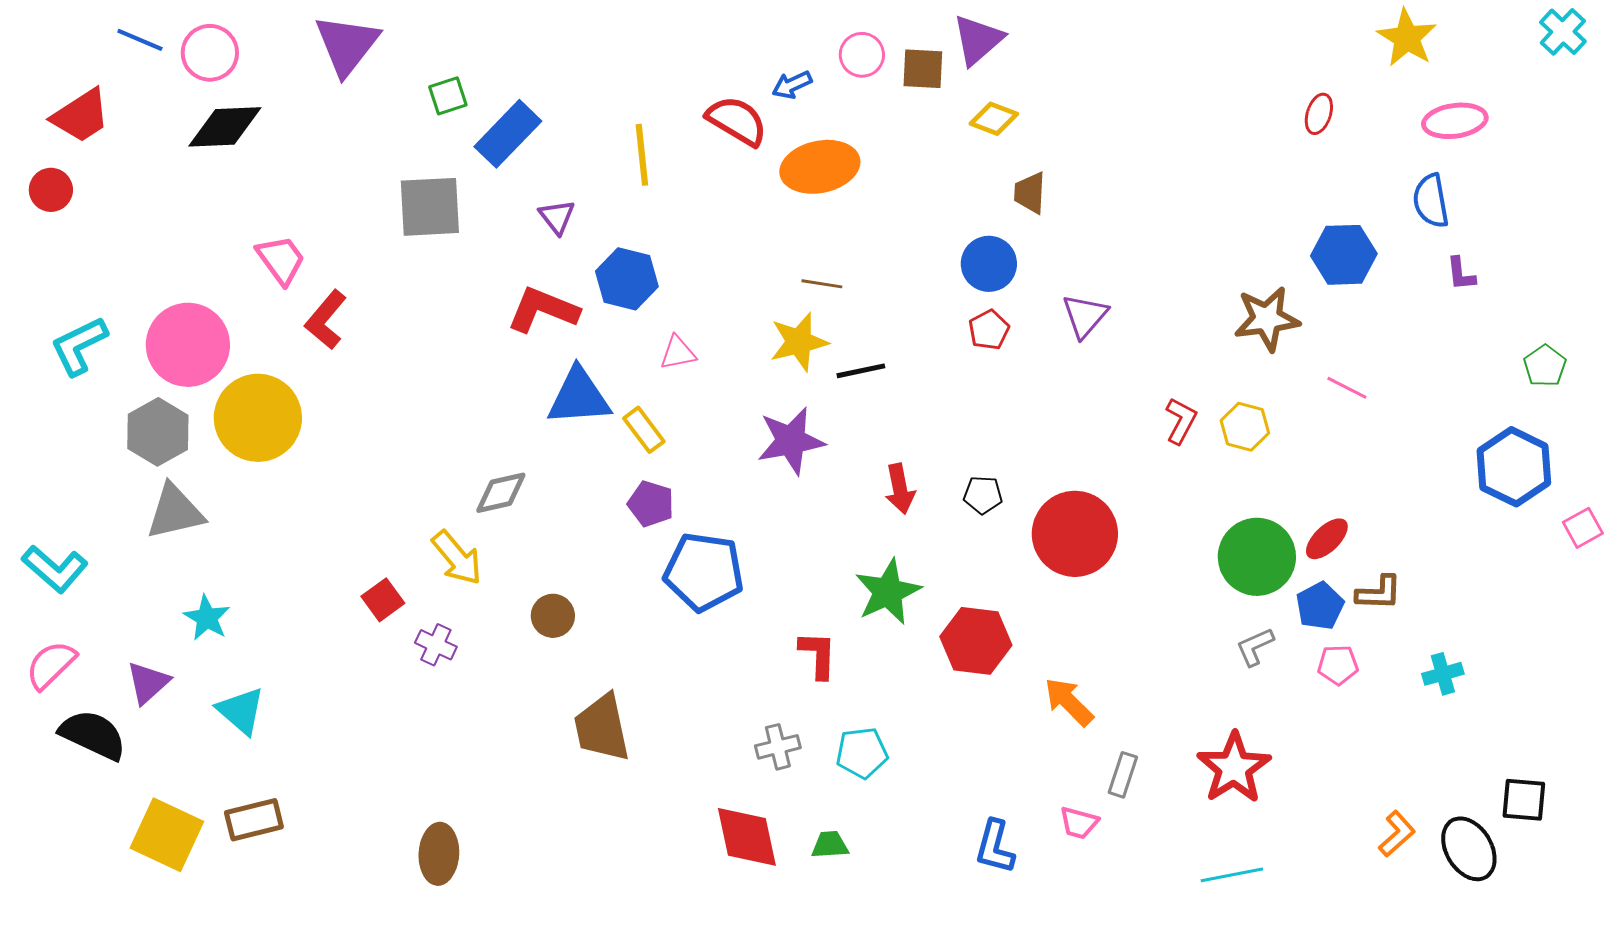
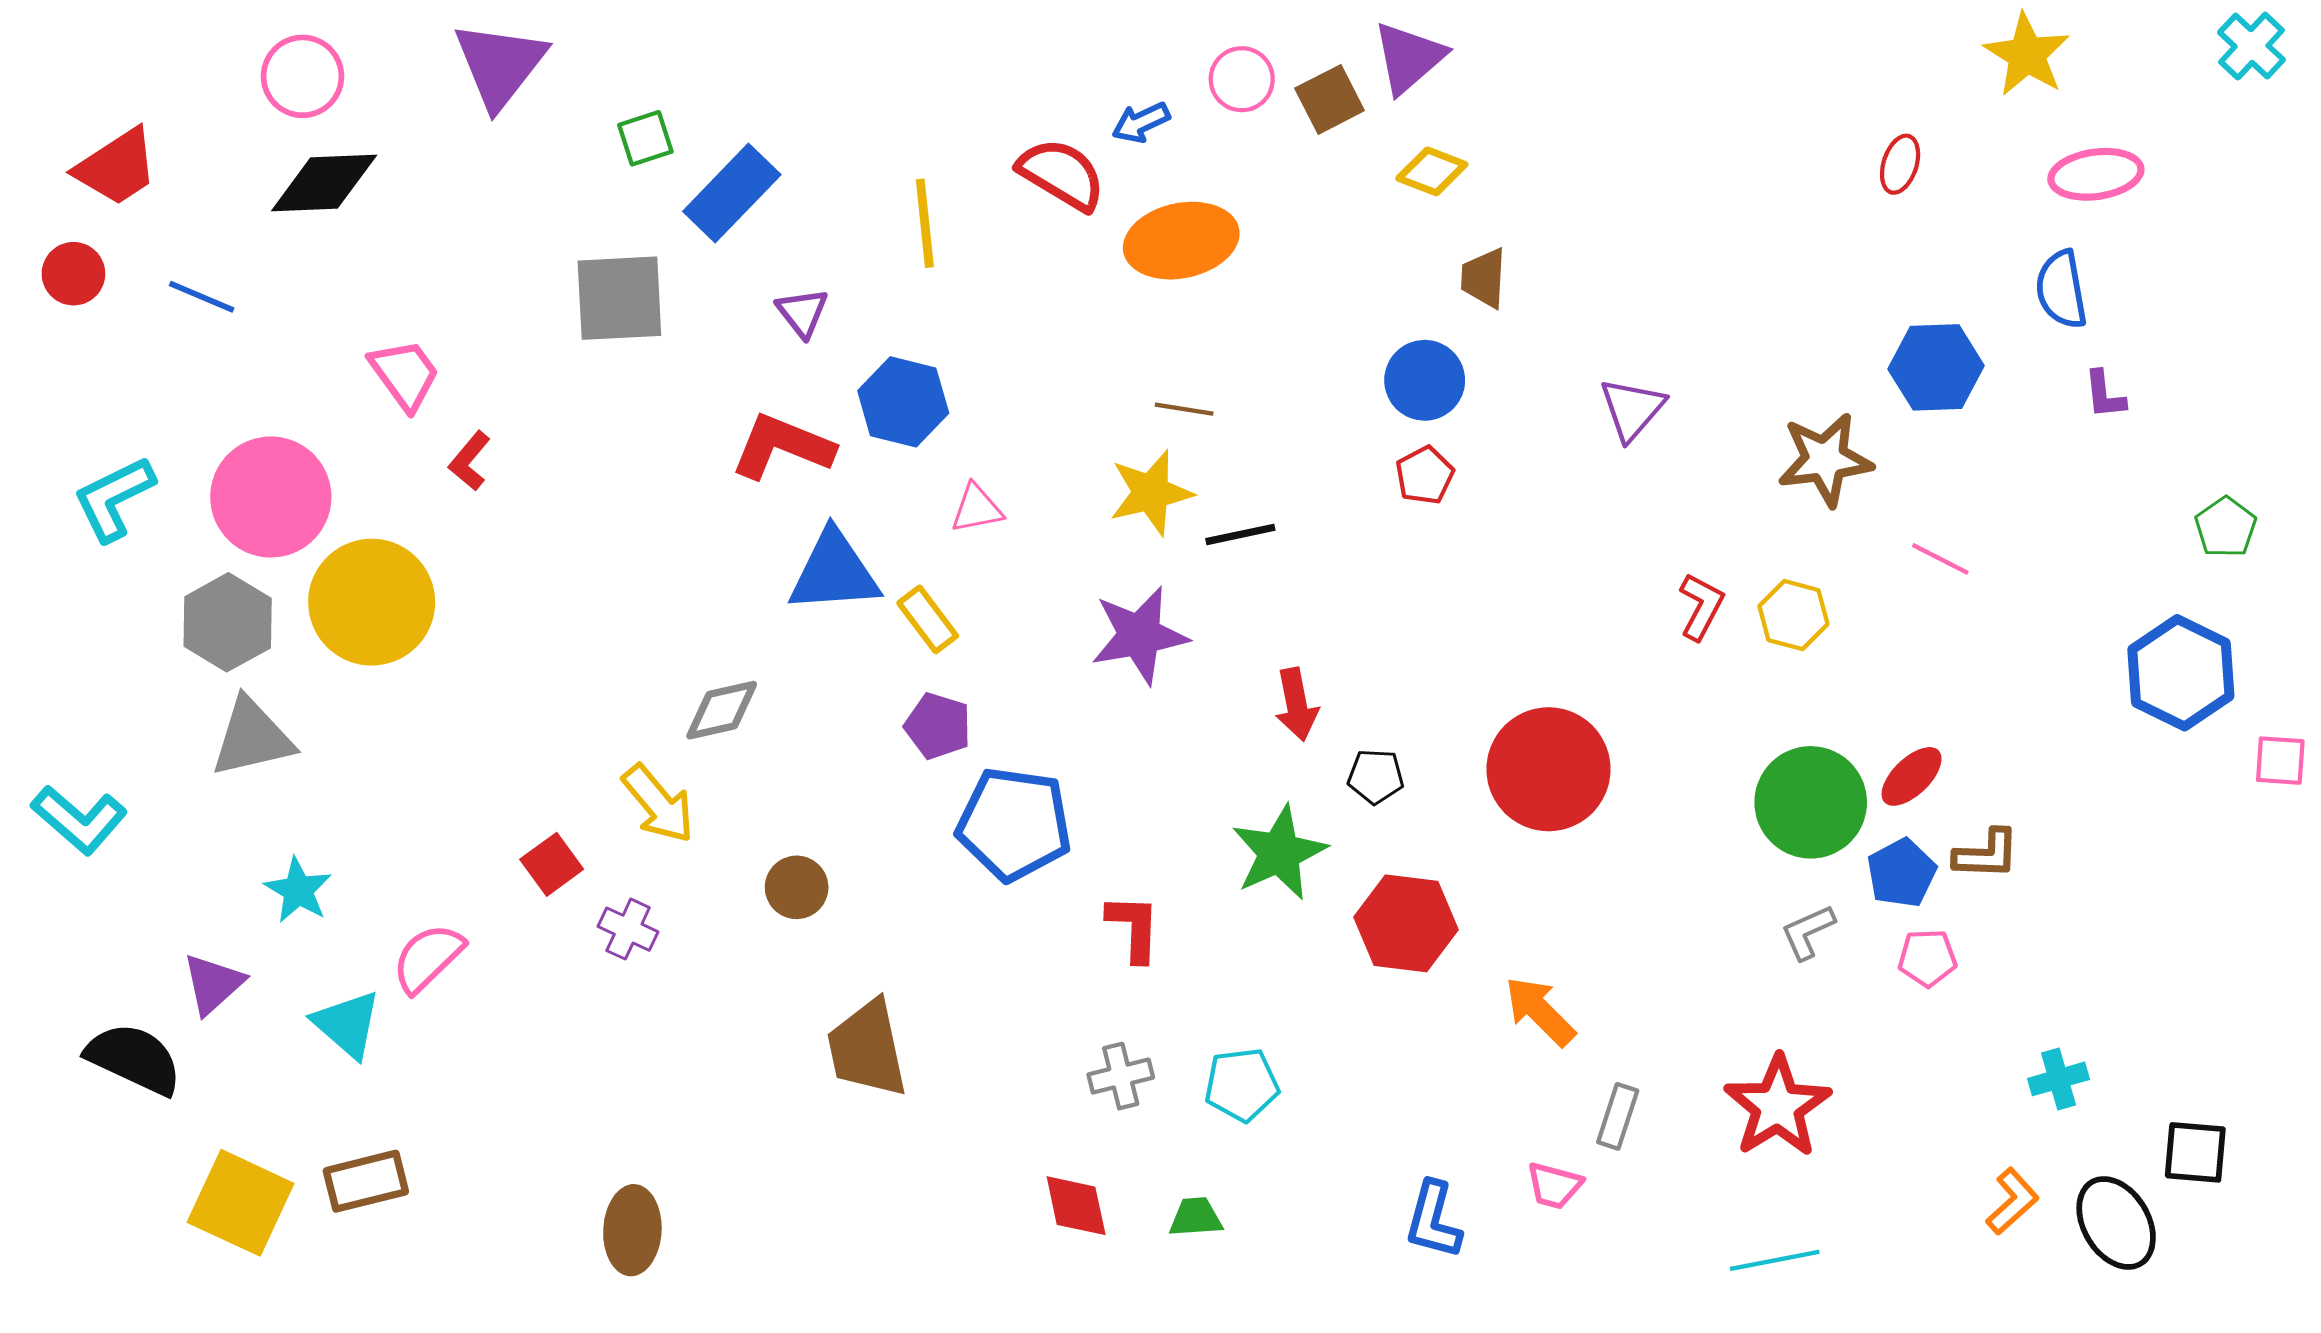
blue line: (140, 40) -> (202, 297), moved
brown square: (923, 69) -> (1330, 99), turned -30
purple triangle: (1085, 316) -> (1632, 409), moved
red L-shape: (326, 320) -> (470, 461), size x0.7
black pentagon: (983, 495) -> (1376, 776), moved
pink square: (1583, 528) -> (2280, 761), turned 33
red L-shape: (818, 655) -> (1134, 928), moved
pink semicircle: (51, 665) -> (428, 958), moved
cyan cross: (1443, 674) -> (2058, 1079), moved
red diamond: (747, 837) -> (1076, 1206), size x0.7

